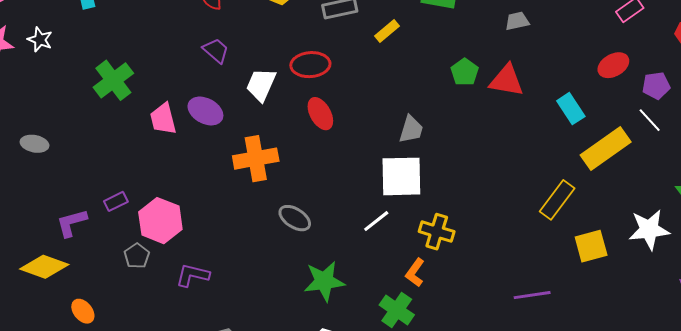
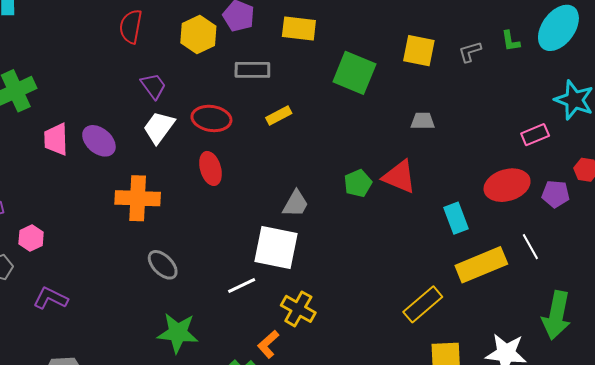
yellow rectangle: (387, 31) -> (279, 115), moved
purple trapezoid: (216, 51) -> (153, 86), moved
red ellipse: (613, 65) -> (507, 185), size x1.4
green pentagon: (465, 72) -> (358, 183), moved
purple pentagon: (656, 86) -> (556, 194), moved
pink hexagon: (160, 221) -> (31, 238), size x0.6

